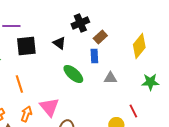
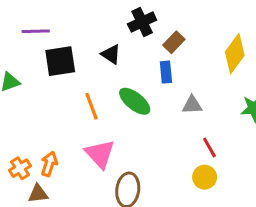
orange line: (19, 84) -> (92, 106), moved
red line: (133, 111) -> (209, 148), moved
orange arrow: (26, 114) -> (49, 164), moved

